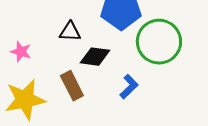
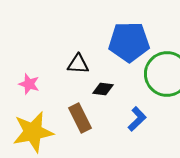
black diamond: (95, 57) -> (103, 89), size x0.7

